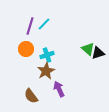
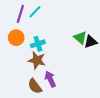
brown star: (46, 71) -> (37, 60), turned -30
brown semicircle: (31, 96) -> (35, 86), moved

